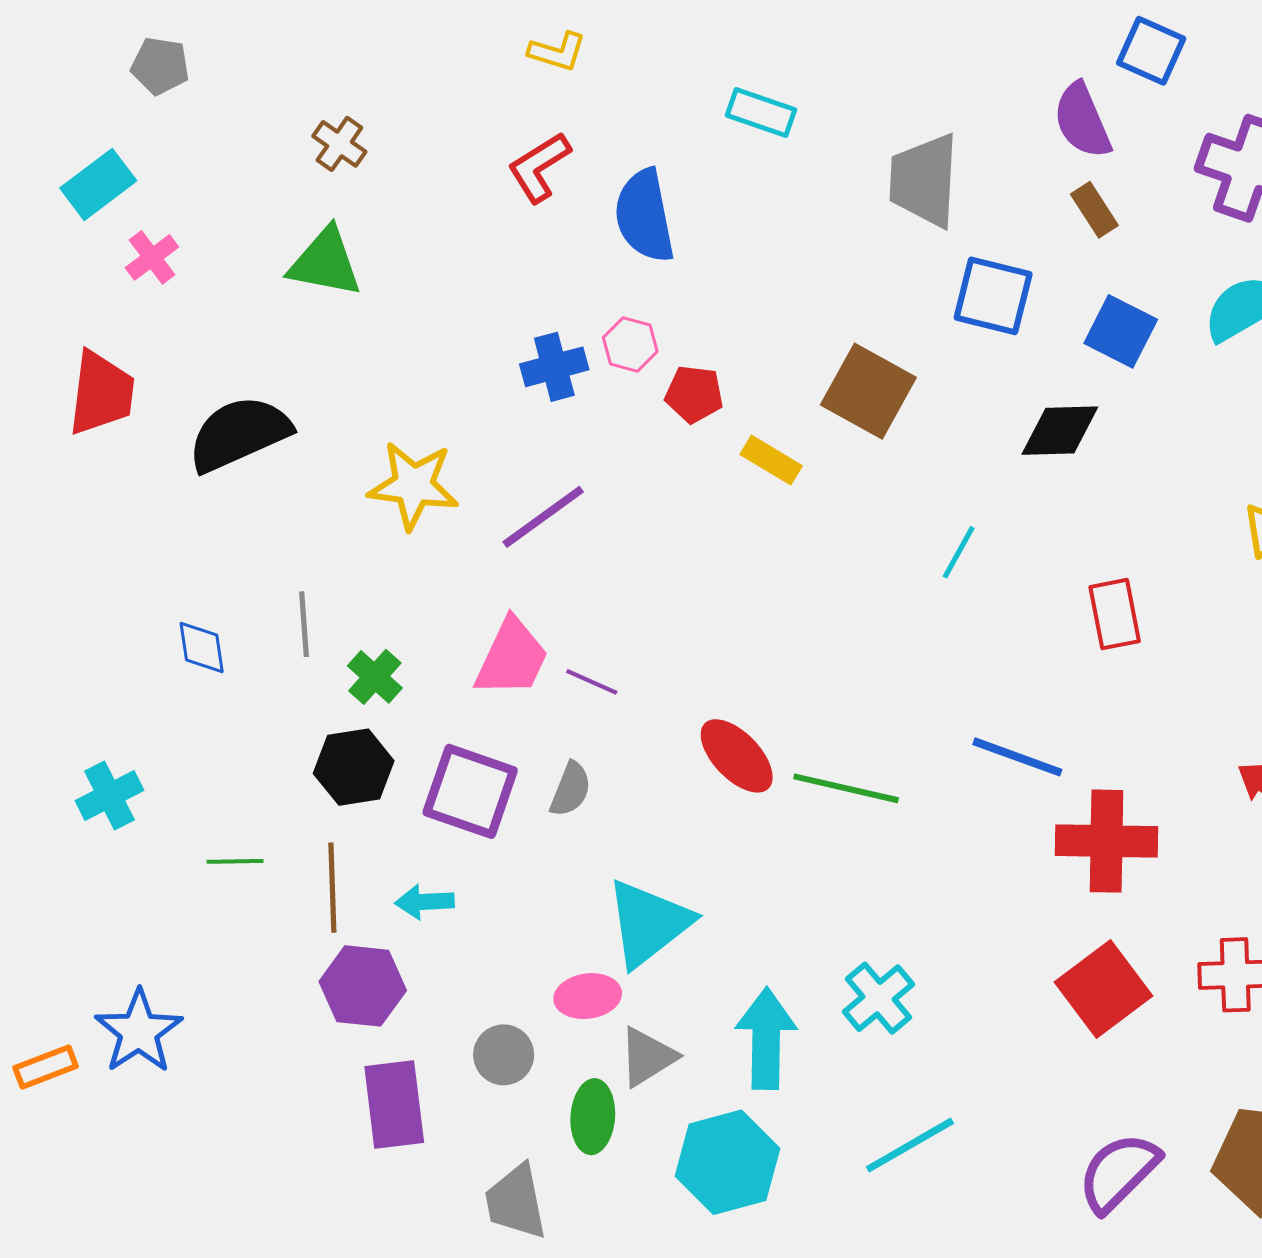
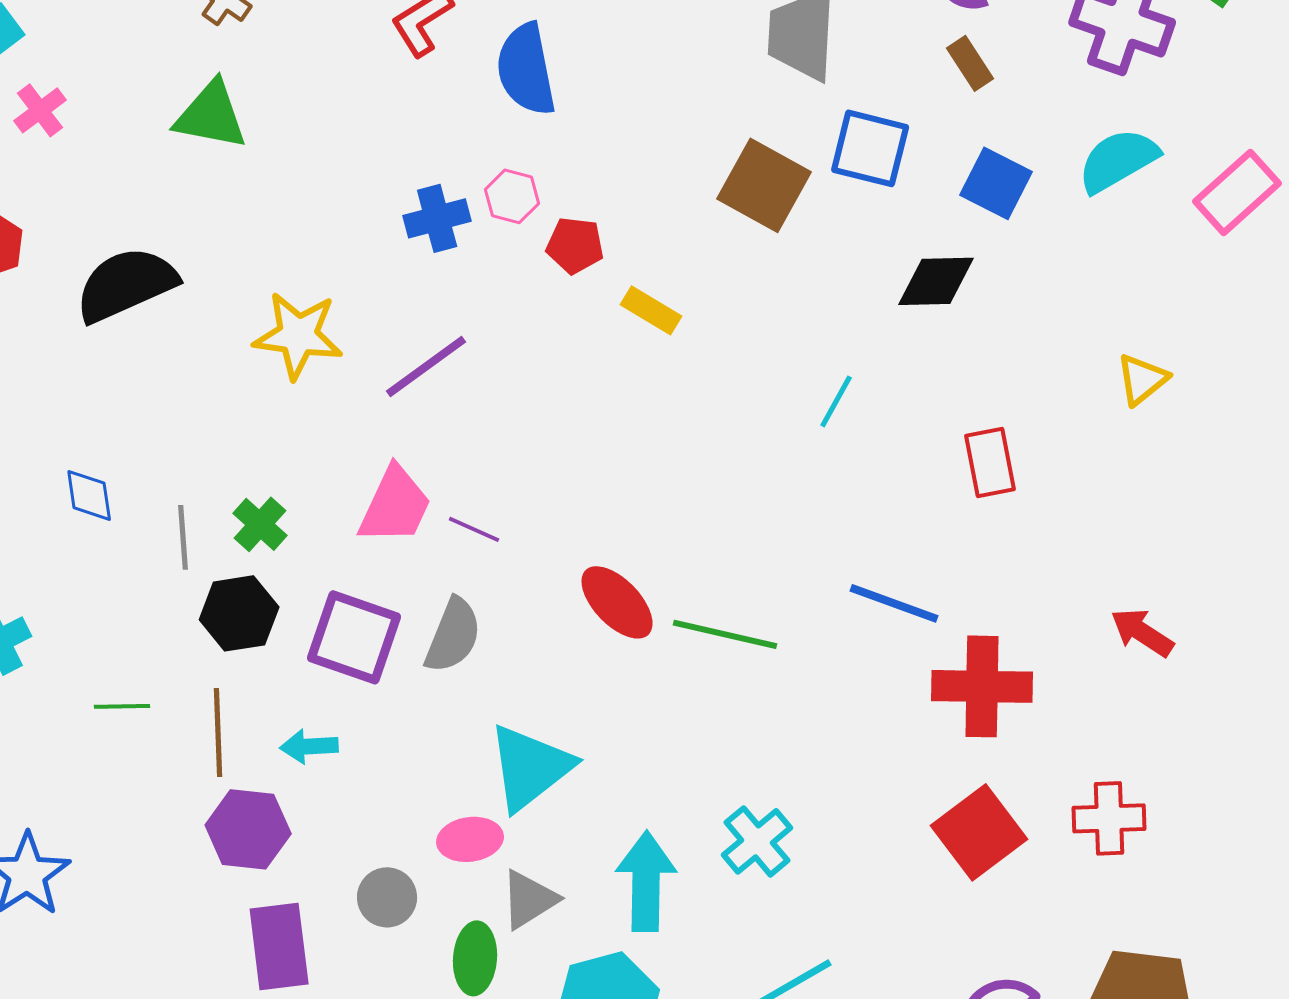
brown square: (868, 391) -> (764, 185), moved
gray line: (304, 624) -> (183, 537), moved
gray semicircle: (570, 789) -> (453, 635), size x1.4

